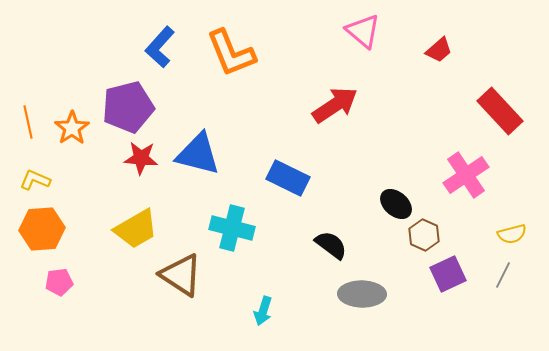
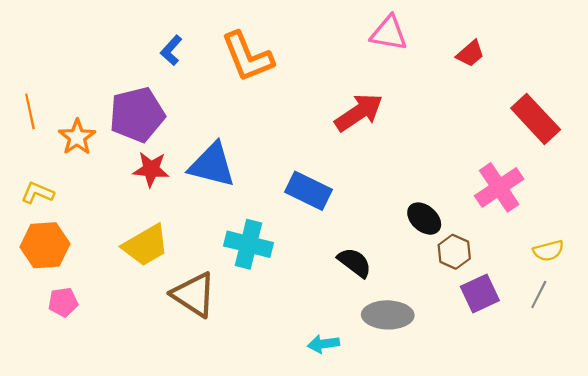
pink triangle: (363, 31) -> (389, 33), turned -30
blue L-shape: (160, 47) -> (171, 50), size x0.7
orange line: (28, 122) -> (30, 111), moved
cyan arrow: (263, 311) -> (323, 344), moved, turned 64

